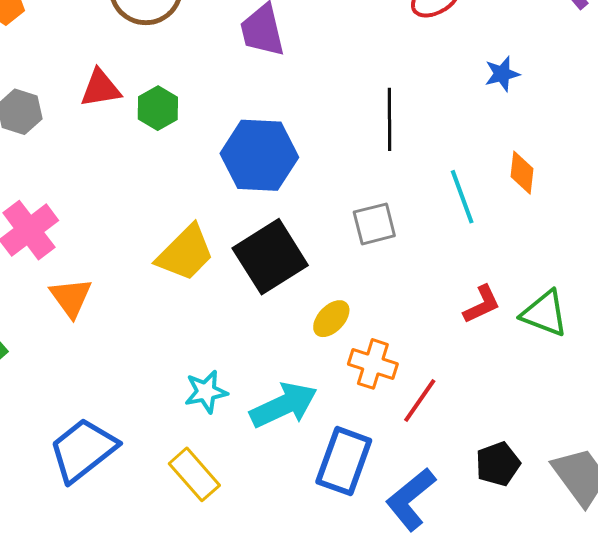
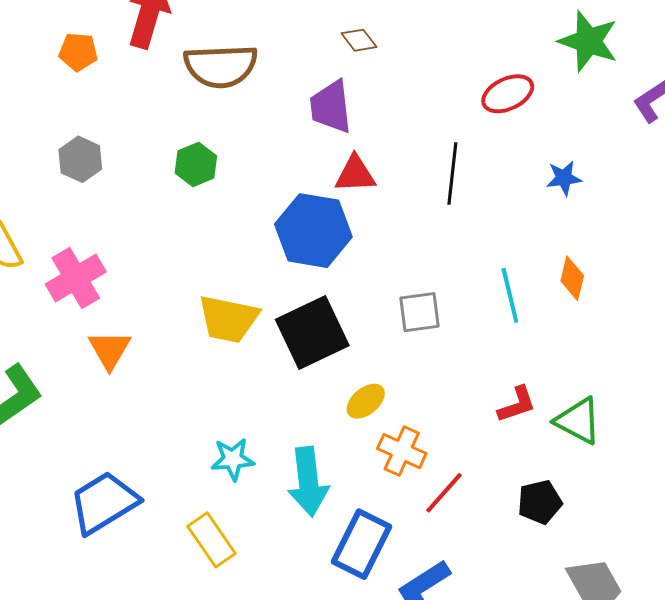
red triangle: (100, 88) -> (355, 174), moved
green hexagon: (158, 108) -> (196, 164), moved
black line: (390, 119) -> (452, 173), moved
yellow trapezoid: (185, 253) -> (228, 319), turned 50
cyan arrow: (284, 405) -> (308, 482), turned 102
black pentagon: (498, 464) -> (540, 502), moved

